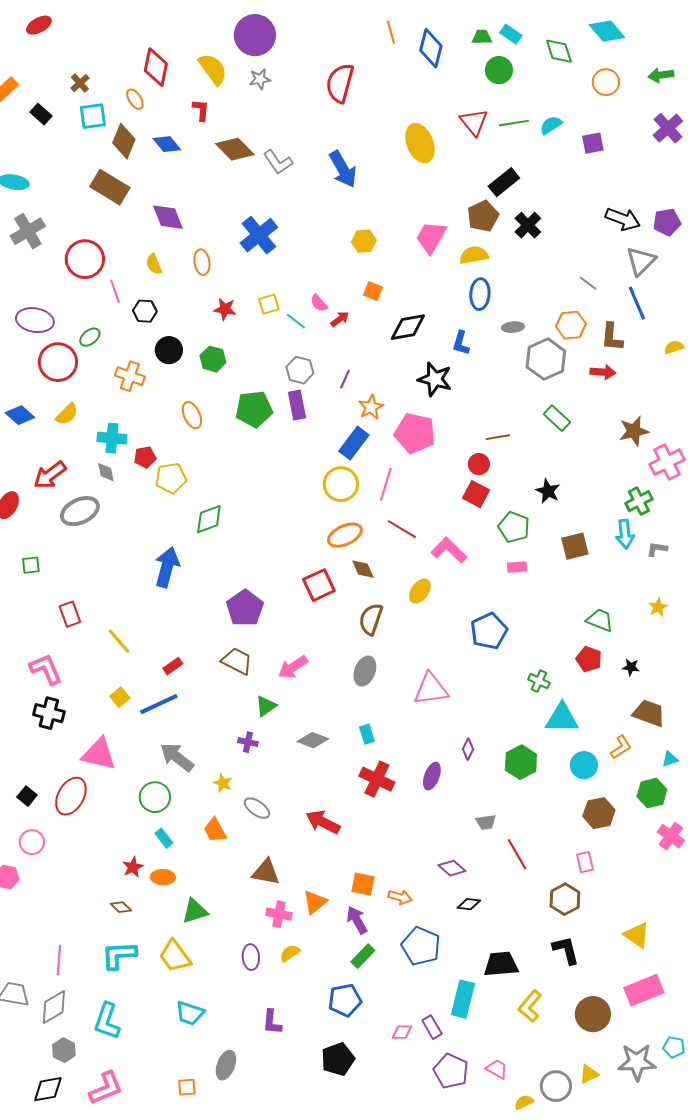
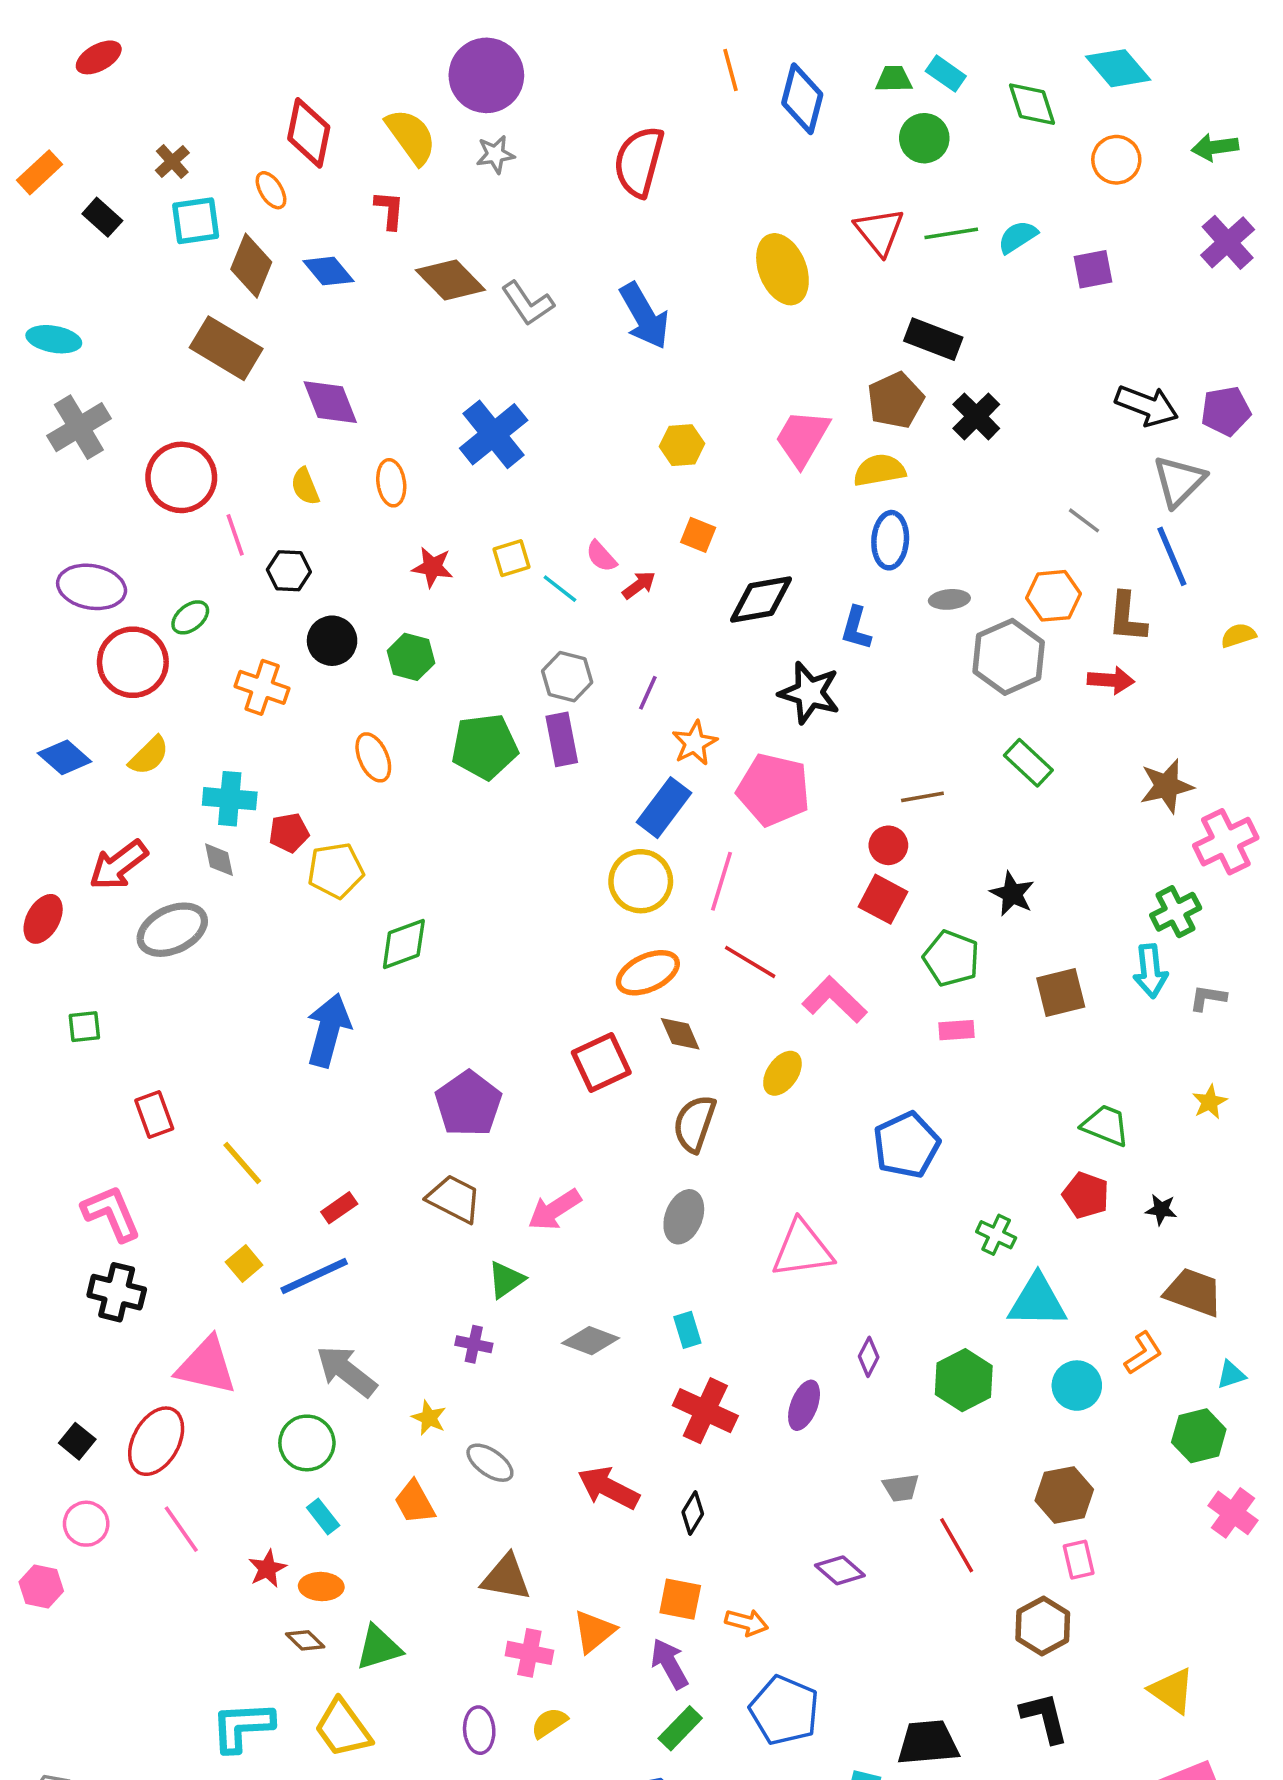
black rectangle: (504, 182) -> (933, 339), turned 60
brown hexagon: (599, 813) -> (1064, 1495), moved
black diamond: (469, 904) -> (693, 1513), moved, turned -65
brown diamond: (121, 907) -> (305, 1640), moved
pink line: (59, 960) -> (181, 1529), moved, turned -40

